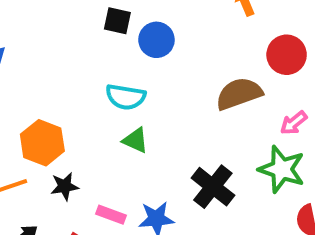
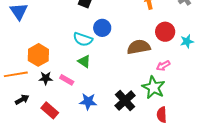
blue circle: (156, 40) -> (102, 28), moved
black cross: (213, 187) -> (125, 101), moved
pink rectangle: (111, 215) -> (67, 80), moved

